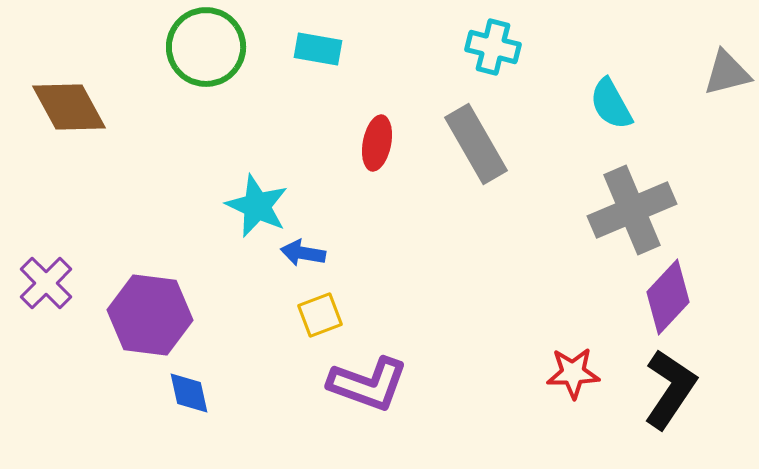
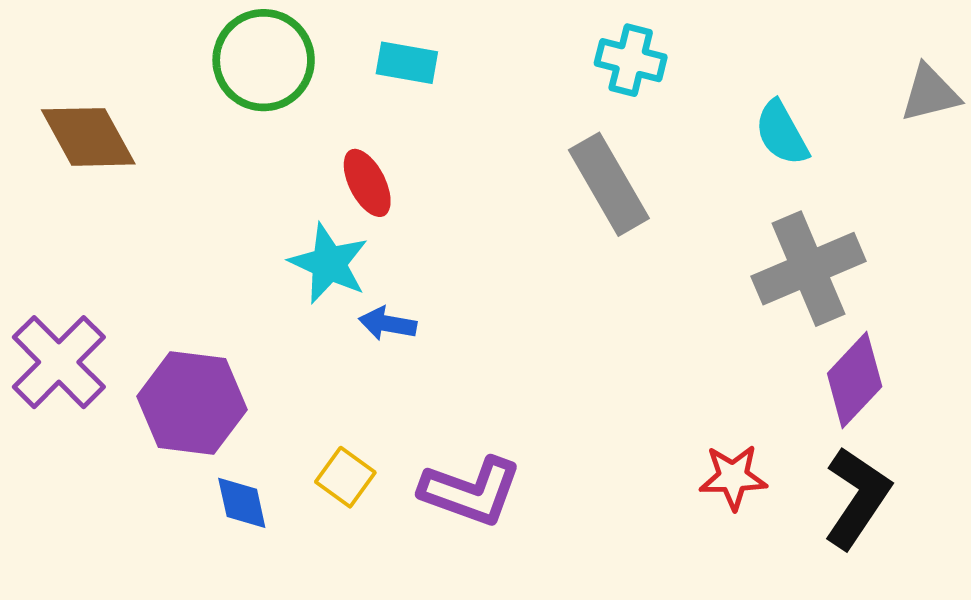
red ellipse: (377, 143) -> (367, 183), moved, turned -38
purple cross: (46, 283) -> (59, 362), size x1.4
yellow square: (320, 315) -> (345, 477), moved, turned -33

